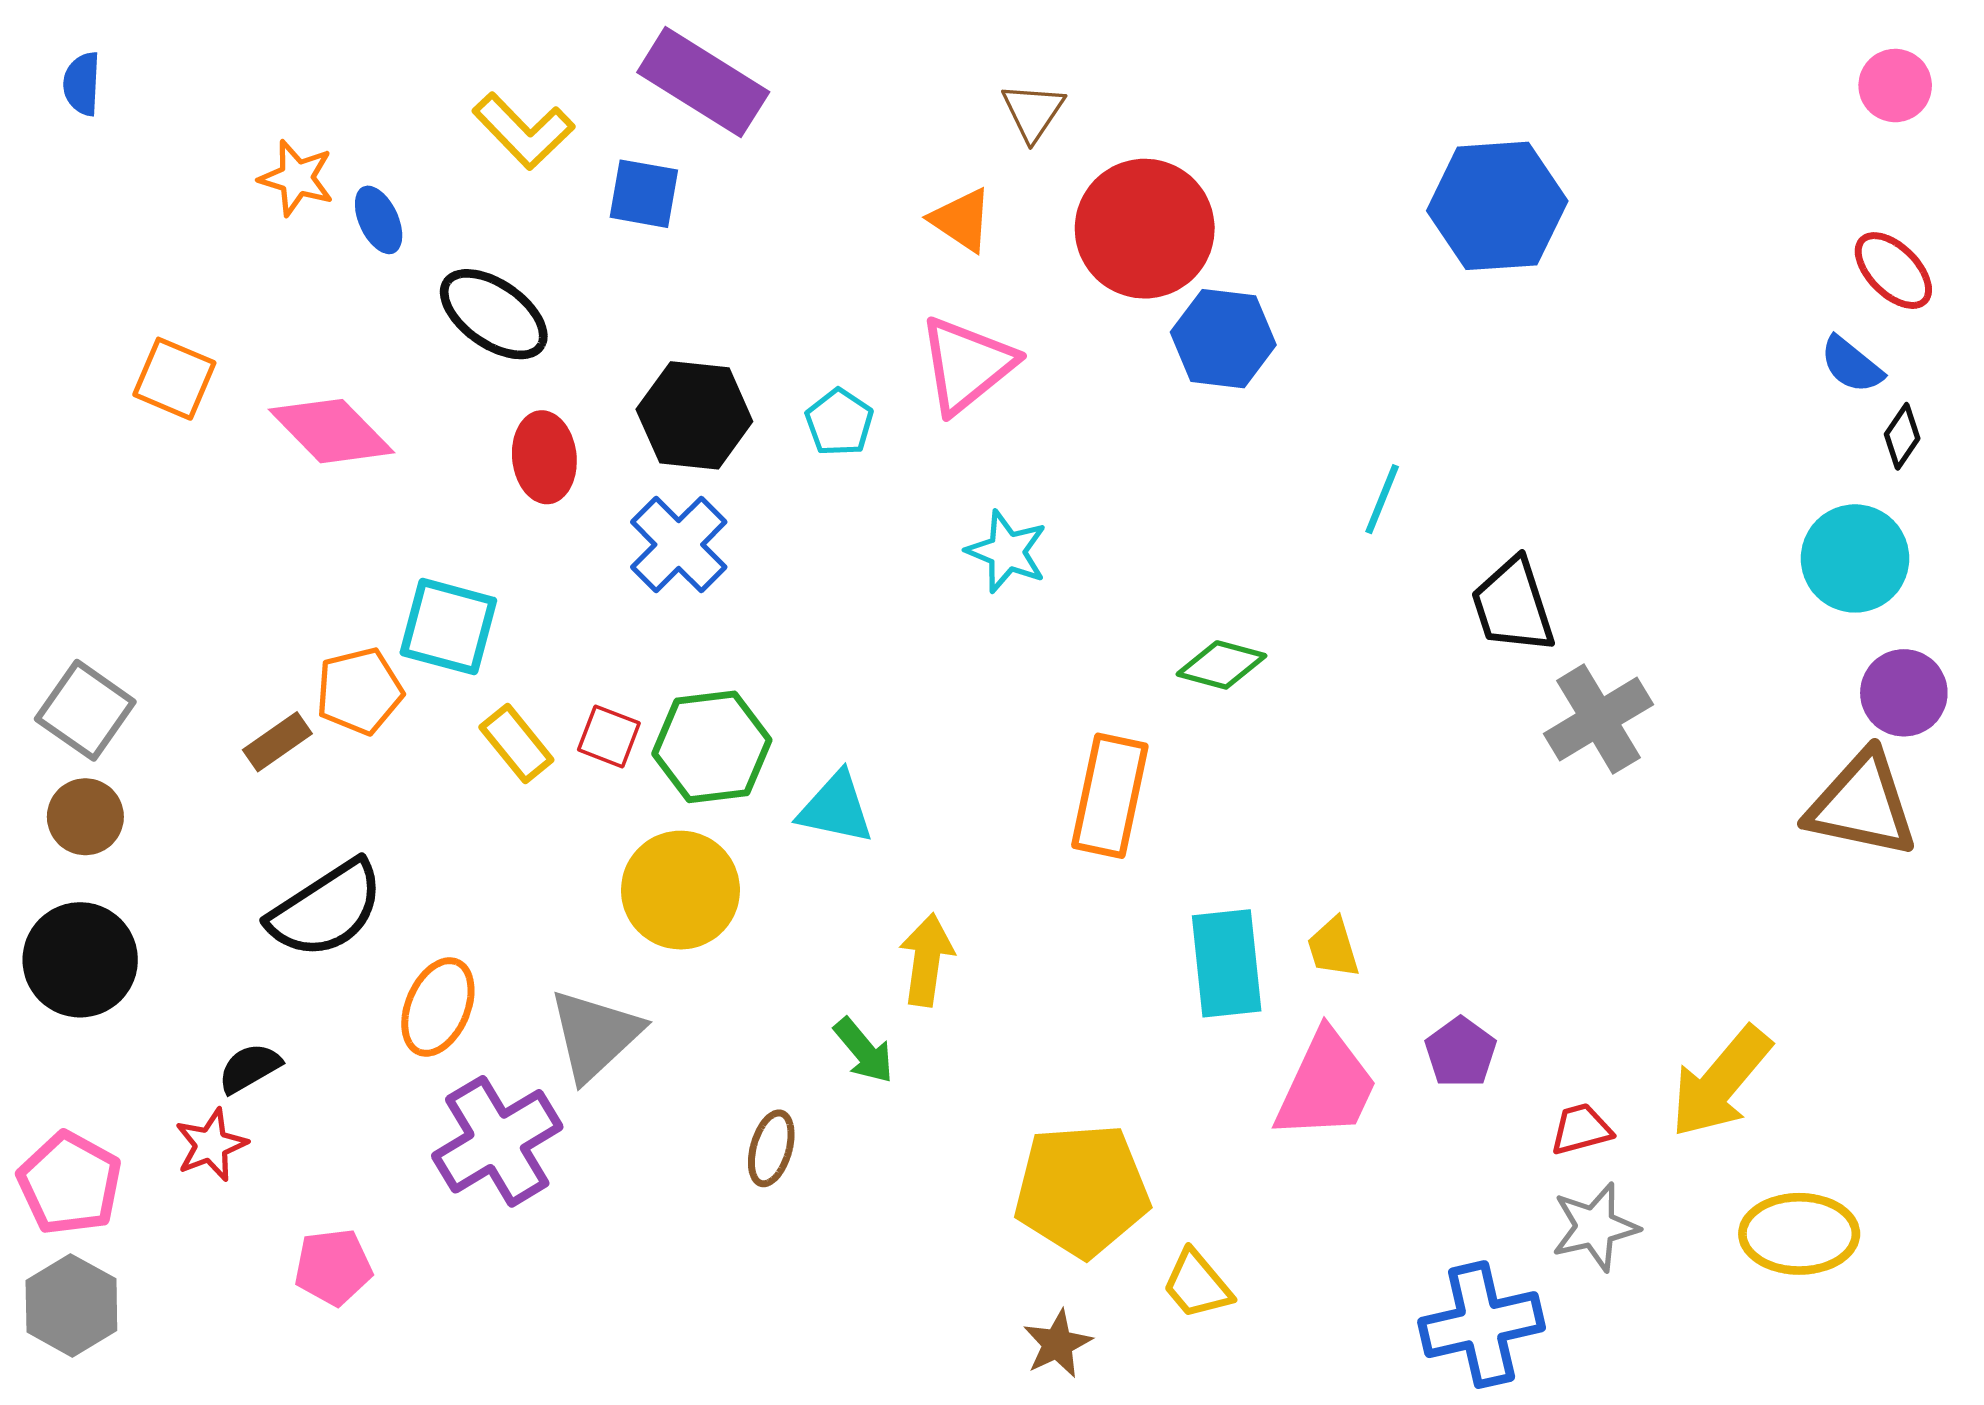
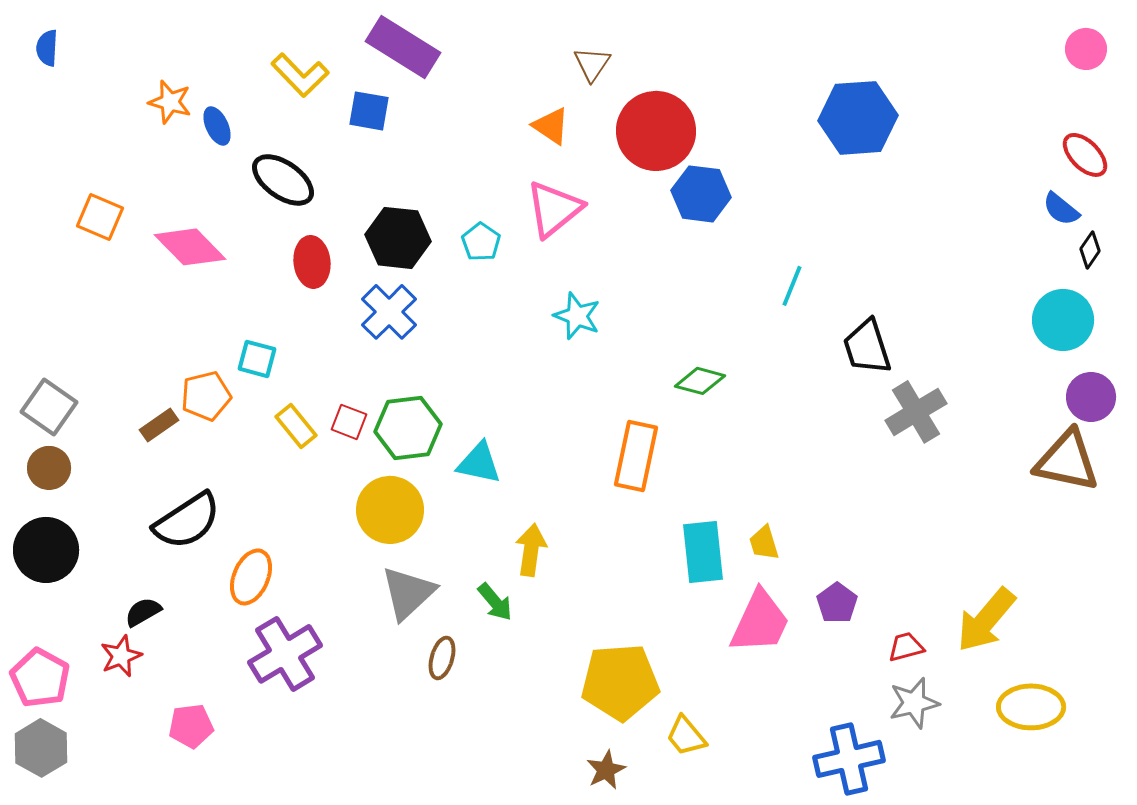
cyan square: (448, 627) -> (257, 359), size x0.7
gray triangle: (595, 1035) -> (408, 593), moved

